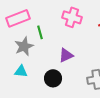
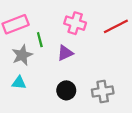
purple triangle: (66, 55) -> (65, 53), moved
black circle: (53, 78) -> (66, 90), moved

